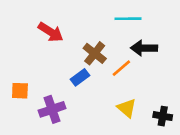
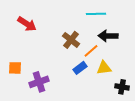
red arrow: (51, 32) -> (27, 24), moved
blue rectangle: (80, 77) -> (80, 68), moved
yellow triangle: (127, 108) -> (104, 68), moved, turned -49

